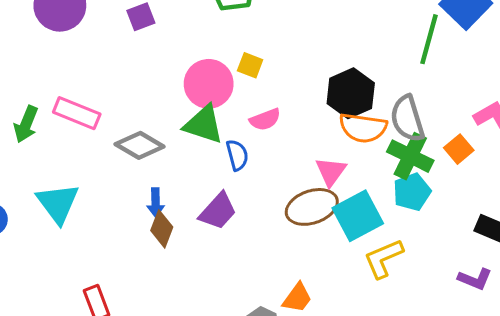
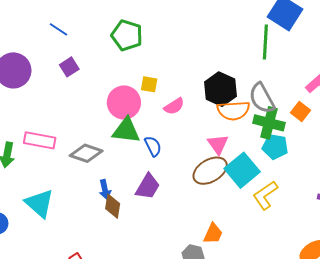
pink semicircle: (265, 120) -> (174, 106), moved
cyan pentagon: (412, 192) -> (275, 147), turned -30

